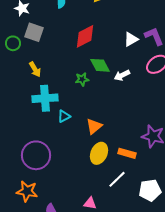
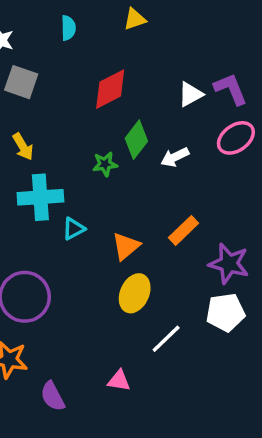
green diamond: (100, 65) -> (136, 140), turned 65
orange rectangle: (127, 153) -> (184, 230), moved, turned -60
white pentagon: (150, 190) -> (225, 312), moved

